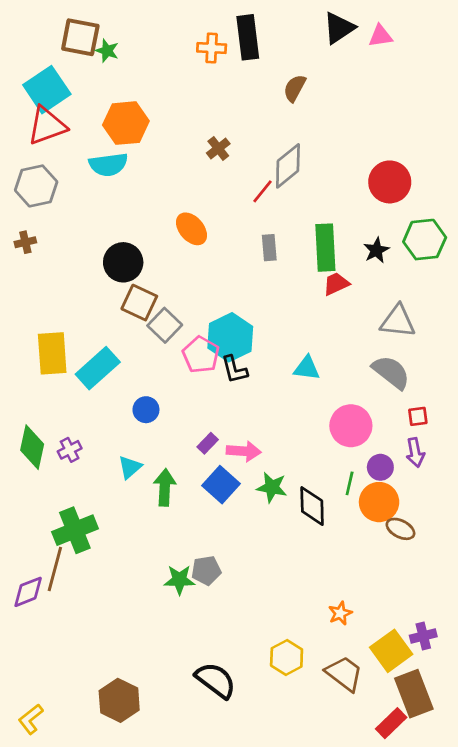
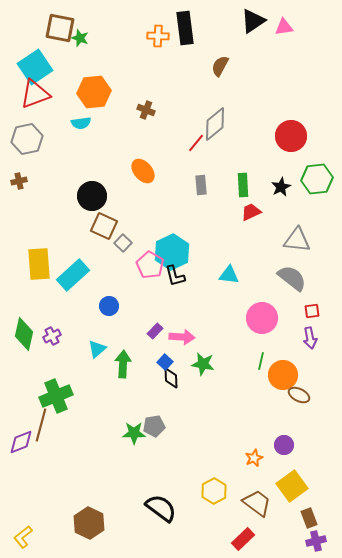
brown cross: (218, 148) -> (146, 110), moved, turned -30
cyan semicircle: (108, 165) -> (81, 123), size x0.7
green rectangle: (325, 248) -> (243, 185), size x0.7
gray square: (165, 325) -> (123, 243), size x0.7
purple circle: (380, 467) -> (284, 445), moved
blue square: (221, 485) -> (165, 362), size x0.6
black diamond: (312, 506) -> (171, 378), moved, size x0.7
purple cross: (423, 636) -> (316, 541), moved
brown rectangle: (414, 694) -> (309, 518), size x0.6
red rectangle: (391, 723) -> (243, 539), moved

